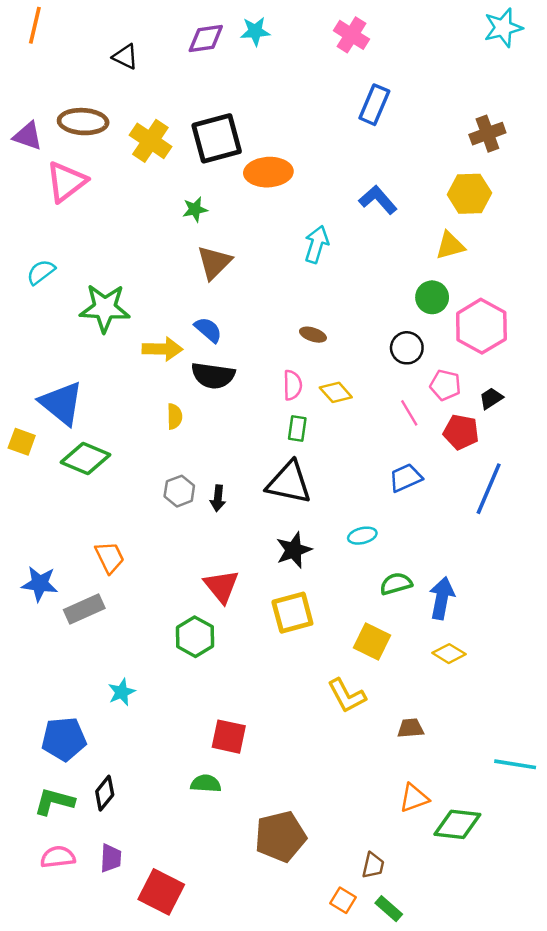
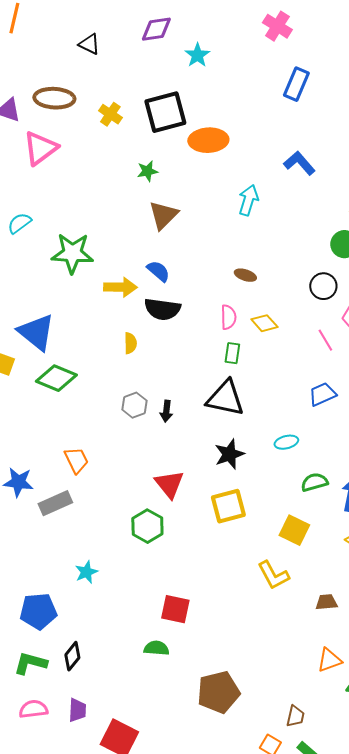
cyan star: (255, 31) -> (197, 55), moved, turned -30
yellow cross: (150, 141) -> (110, 114), size x0.7

